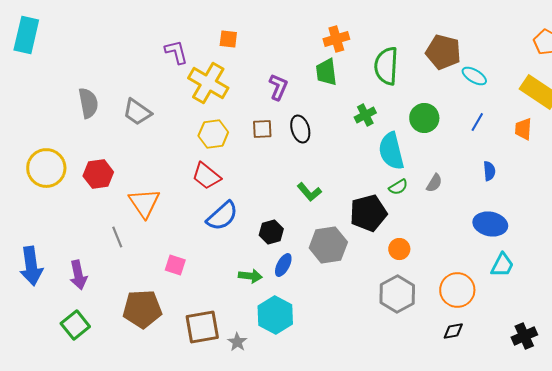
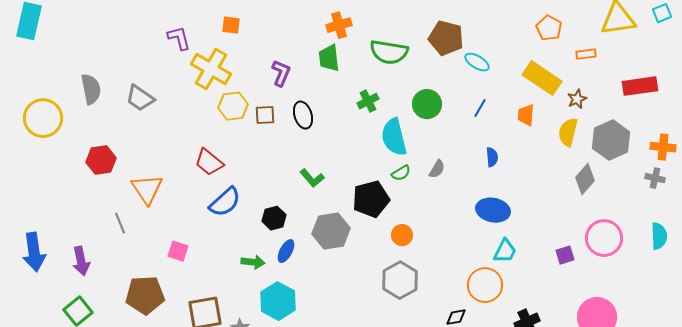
green semicircle: (386, 66) -> (389, 52), turned -84
yellow hexagon: (213, 134) -> (233, 106), moved
yellow circle: (46, 168) -> (43, 118), moved
orange circle: (457, 290) -> (485, 285), moved

